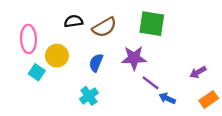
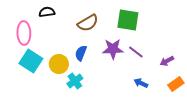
black semicircle: (74, 21) -> (47, 12), moved
yellow circle: (57, 56) -> (59, 64), moved
cyan square: (37, 72) -> (31, 61), size x1.6
purple line: (151, 83) -> (136, 52), moved

